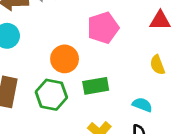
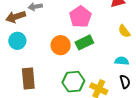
green rectangle: (96, 86) -> (84, 42), moved
green hexagon: (51, 95) -> (73, 82), moved

